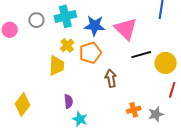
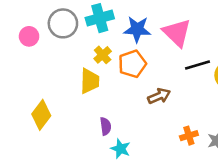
gray circle: (36, 20) -> (63, 23), size x1.5
brown arrow: (111, 78) -> (159, 96), turned 78
yellow diamond: (22, 104) -> (41, 115), moved

